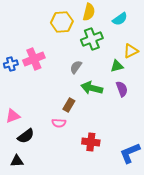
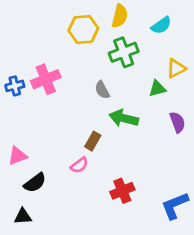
gray semicircle: (76, 67) -> (102, 90), turned -64
purple semicircle: (122, 89) -> (177, 122), moved
pink semicircle: (59, 123) -> (79, 165), turned -40
red cross: (91, 142) -> (122, 191), turned -30

